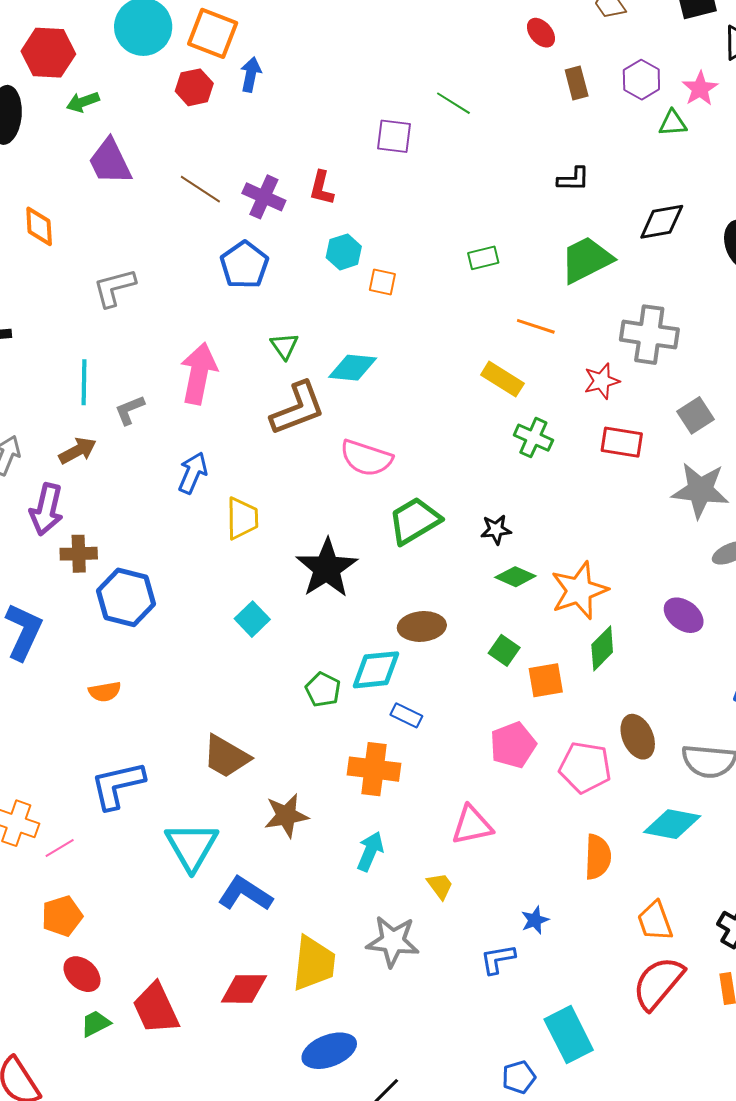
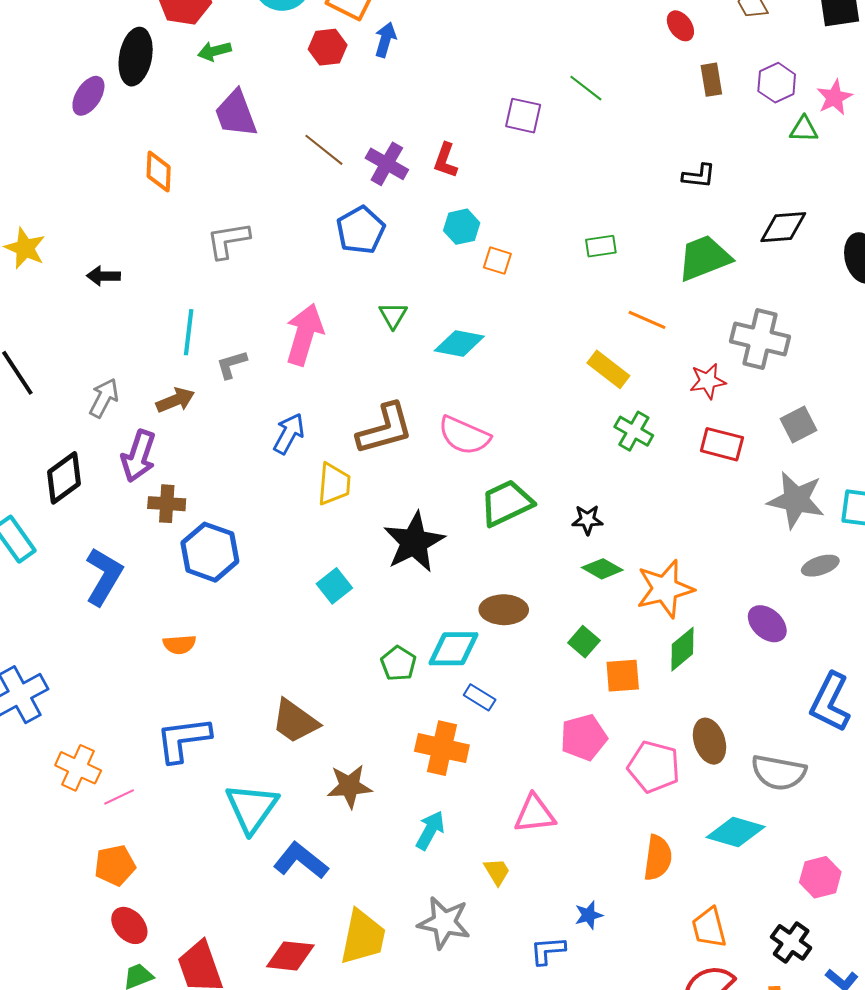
brown L-shape: (298, 408) -> (385, 429), moved

